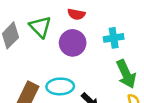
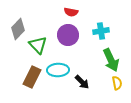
green triangle: (40, 27) -> (38, 45), moved

